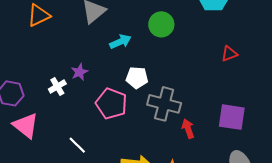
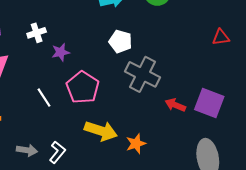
purple star: (79, 72) -> (61, 52), moved
pink pentagon: (111, 104) -> (83, 87), moved
red arrow: (188, 129) -> (175, 105), moved, turned -60

